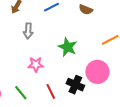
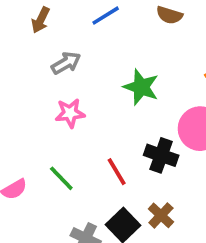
gray arrow: (28, 31) -> (66, 63), turned -119
pink star: (36, 64) -> (70, 113), moved

